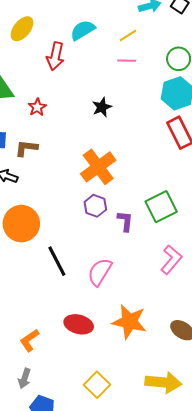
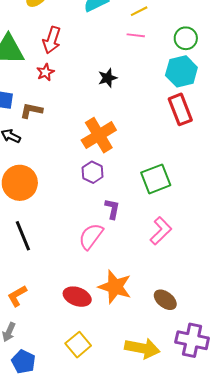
red arrow: (55, 56) -> (52, 40), moved
purple L-shape: (125, 221) -> (112, 209), moved
black line: (57, 261) -> (23, 236), moved
red ellipse: (79, 324) -> (77, 297), moved

